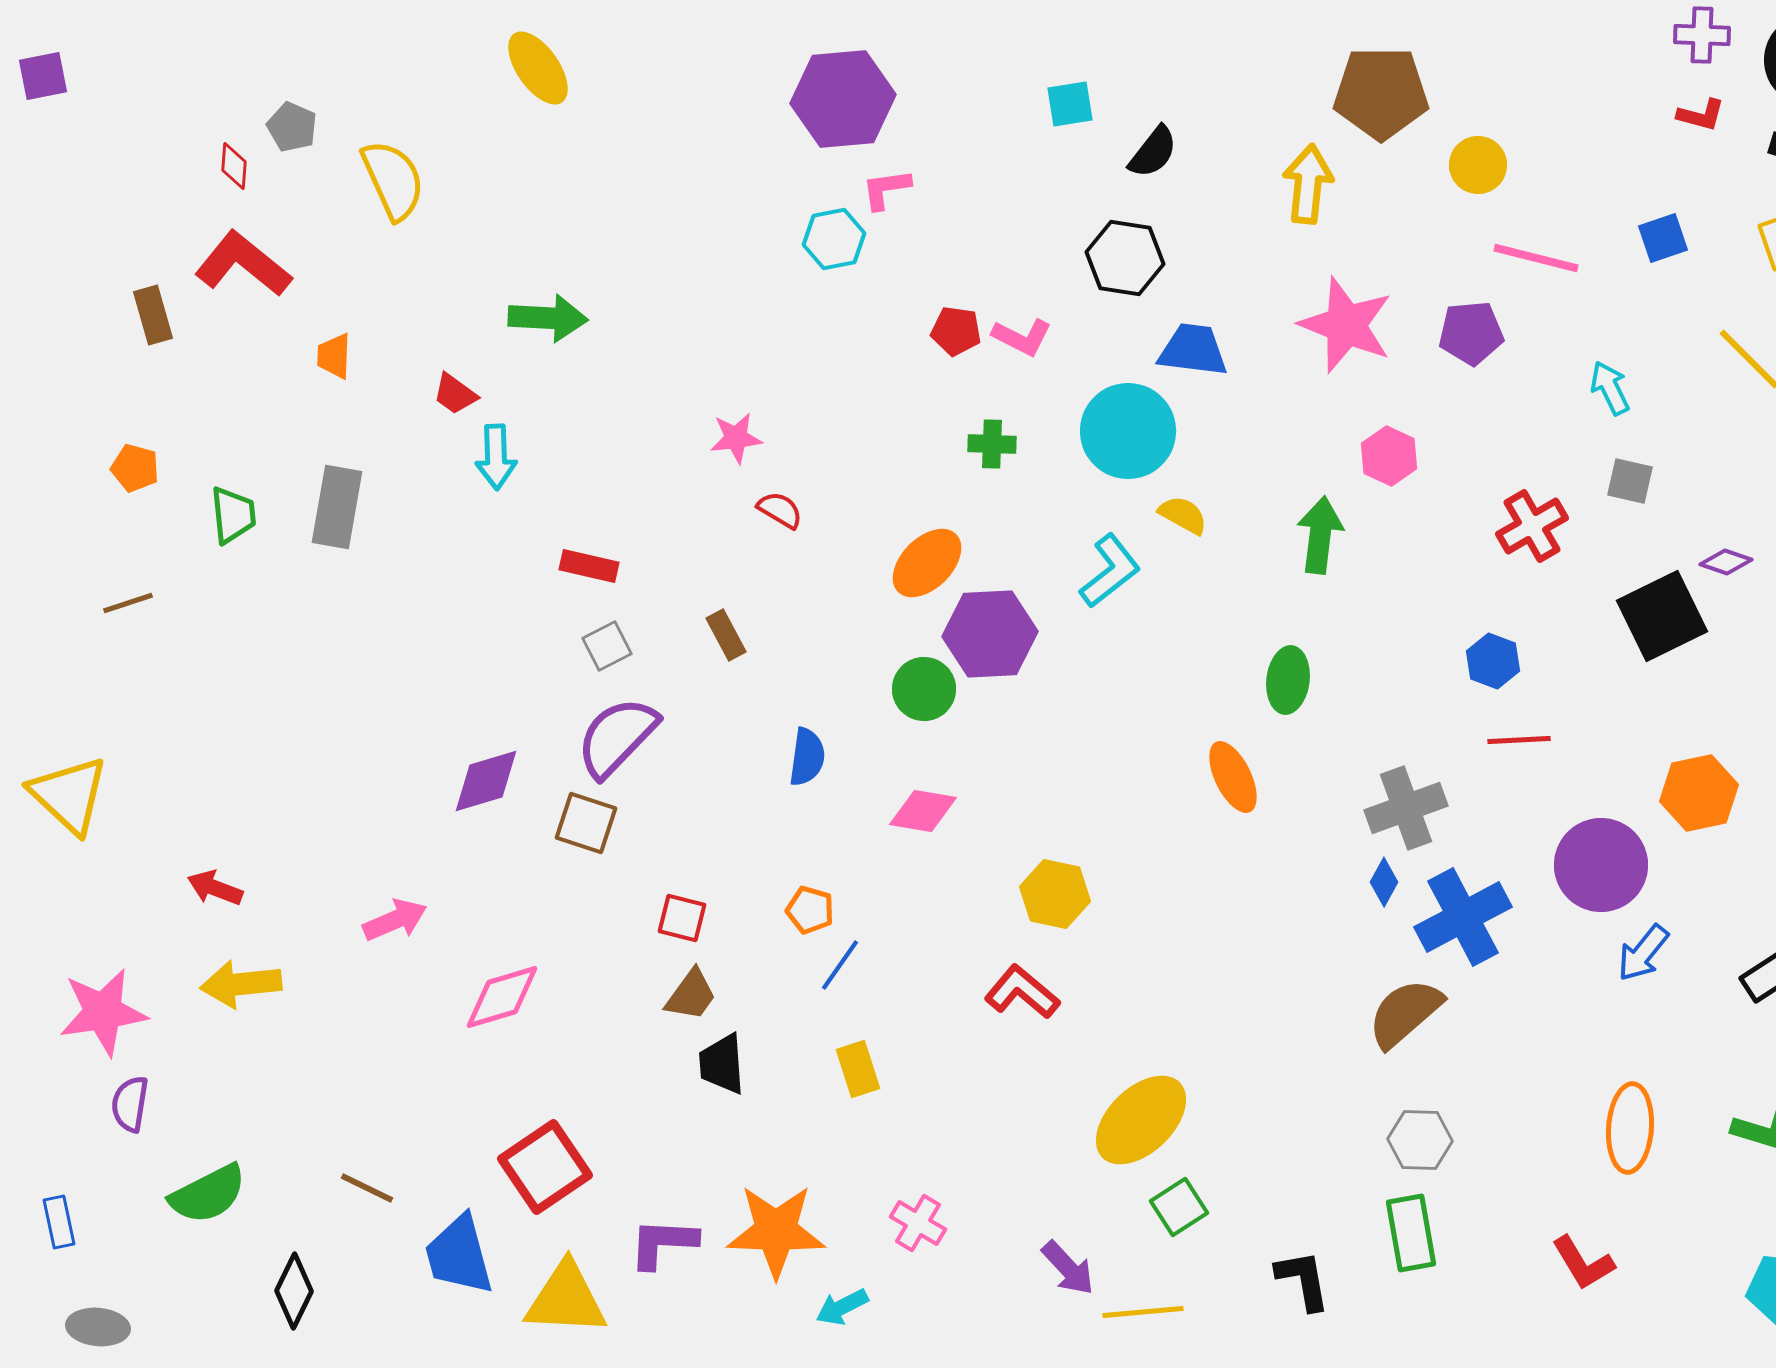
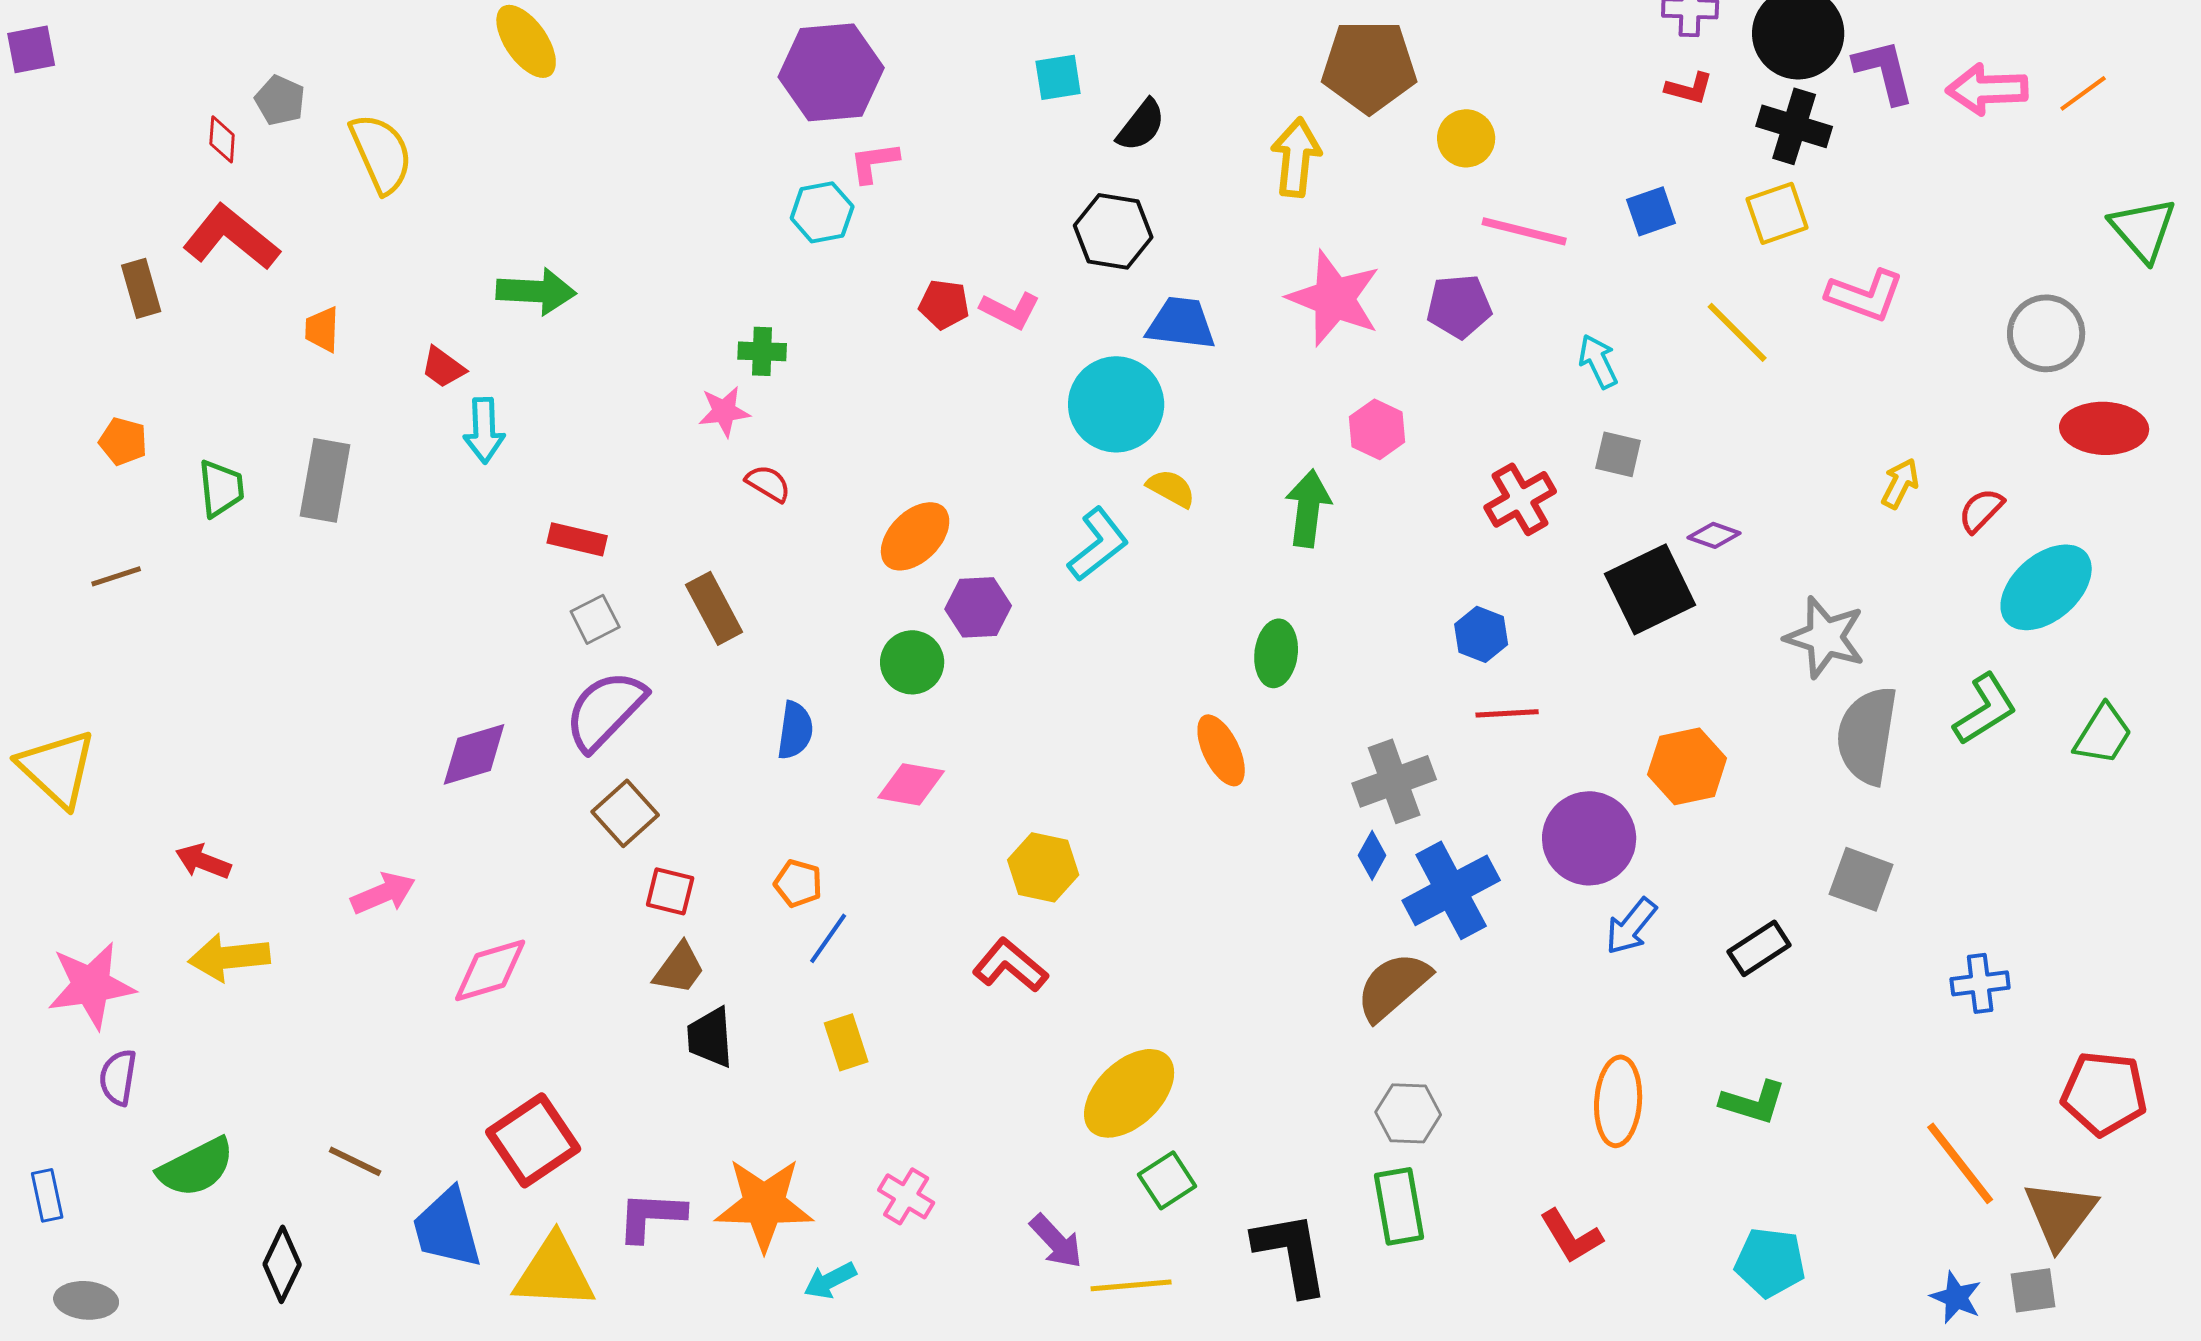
green cross: (992, 444) -> (762, 351), moved
purple hexagon: (990, 634) -> (978, 607), size x0.7
brown rectangle: (726, 635) -> (714, 608), size x1.4
brown square: (586, 823) -> (625, 813), moved, turned 30
black L-shape: (1303, 1280) -> (1291, 1253), size x1.4

